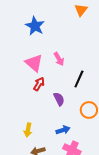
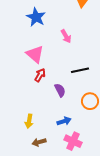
pink arrow: (59, 59) -> (66, 36), moved
black line: (79, 79) -> (80, 70), turned 54

